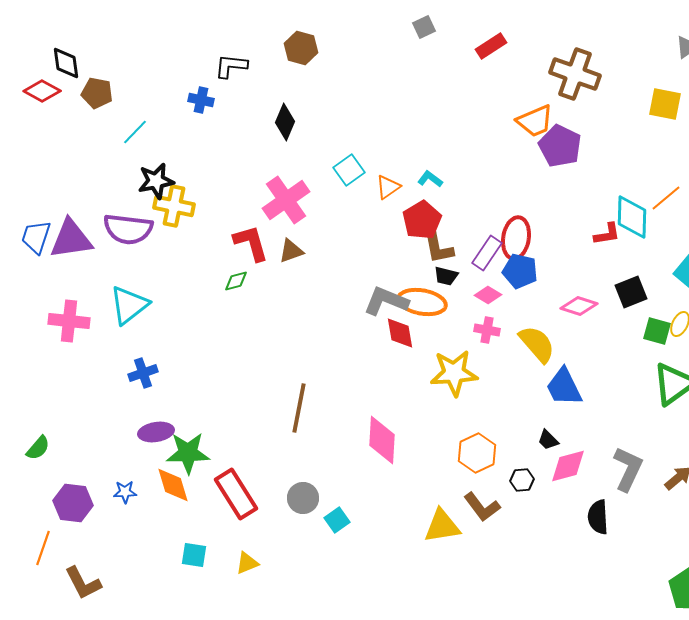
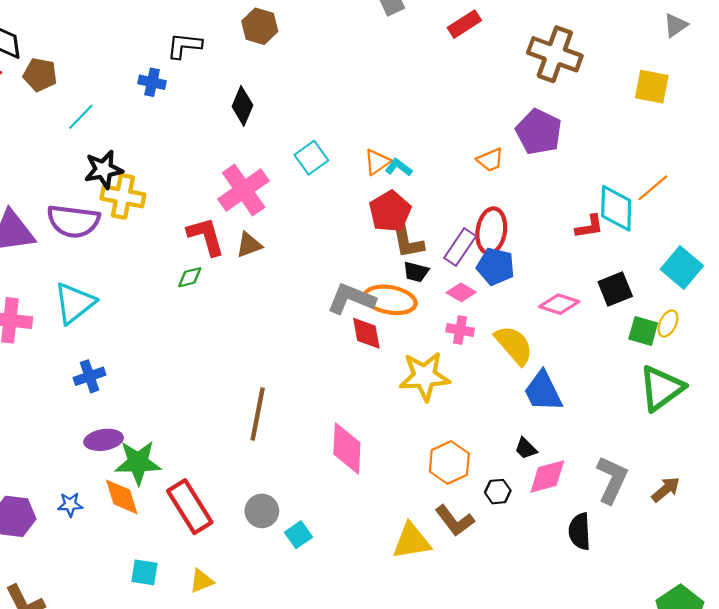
orange trapezoid: (535, 121) -> (490, 160), moved, size x0.7
orange triangle: (388, 187) -> (377, 162), moved

